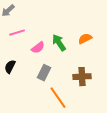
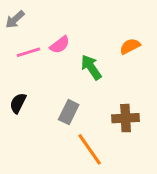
orange semicircle: (85, 39) -> (130, 46), moved
pink semicircle: (38, 48) -> (60, 45), moved

